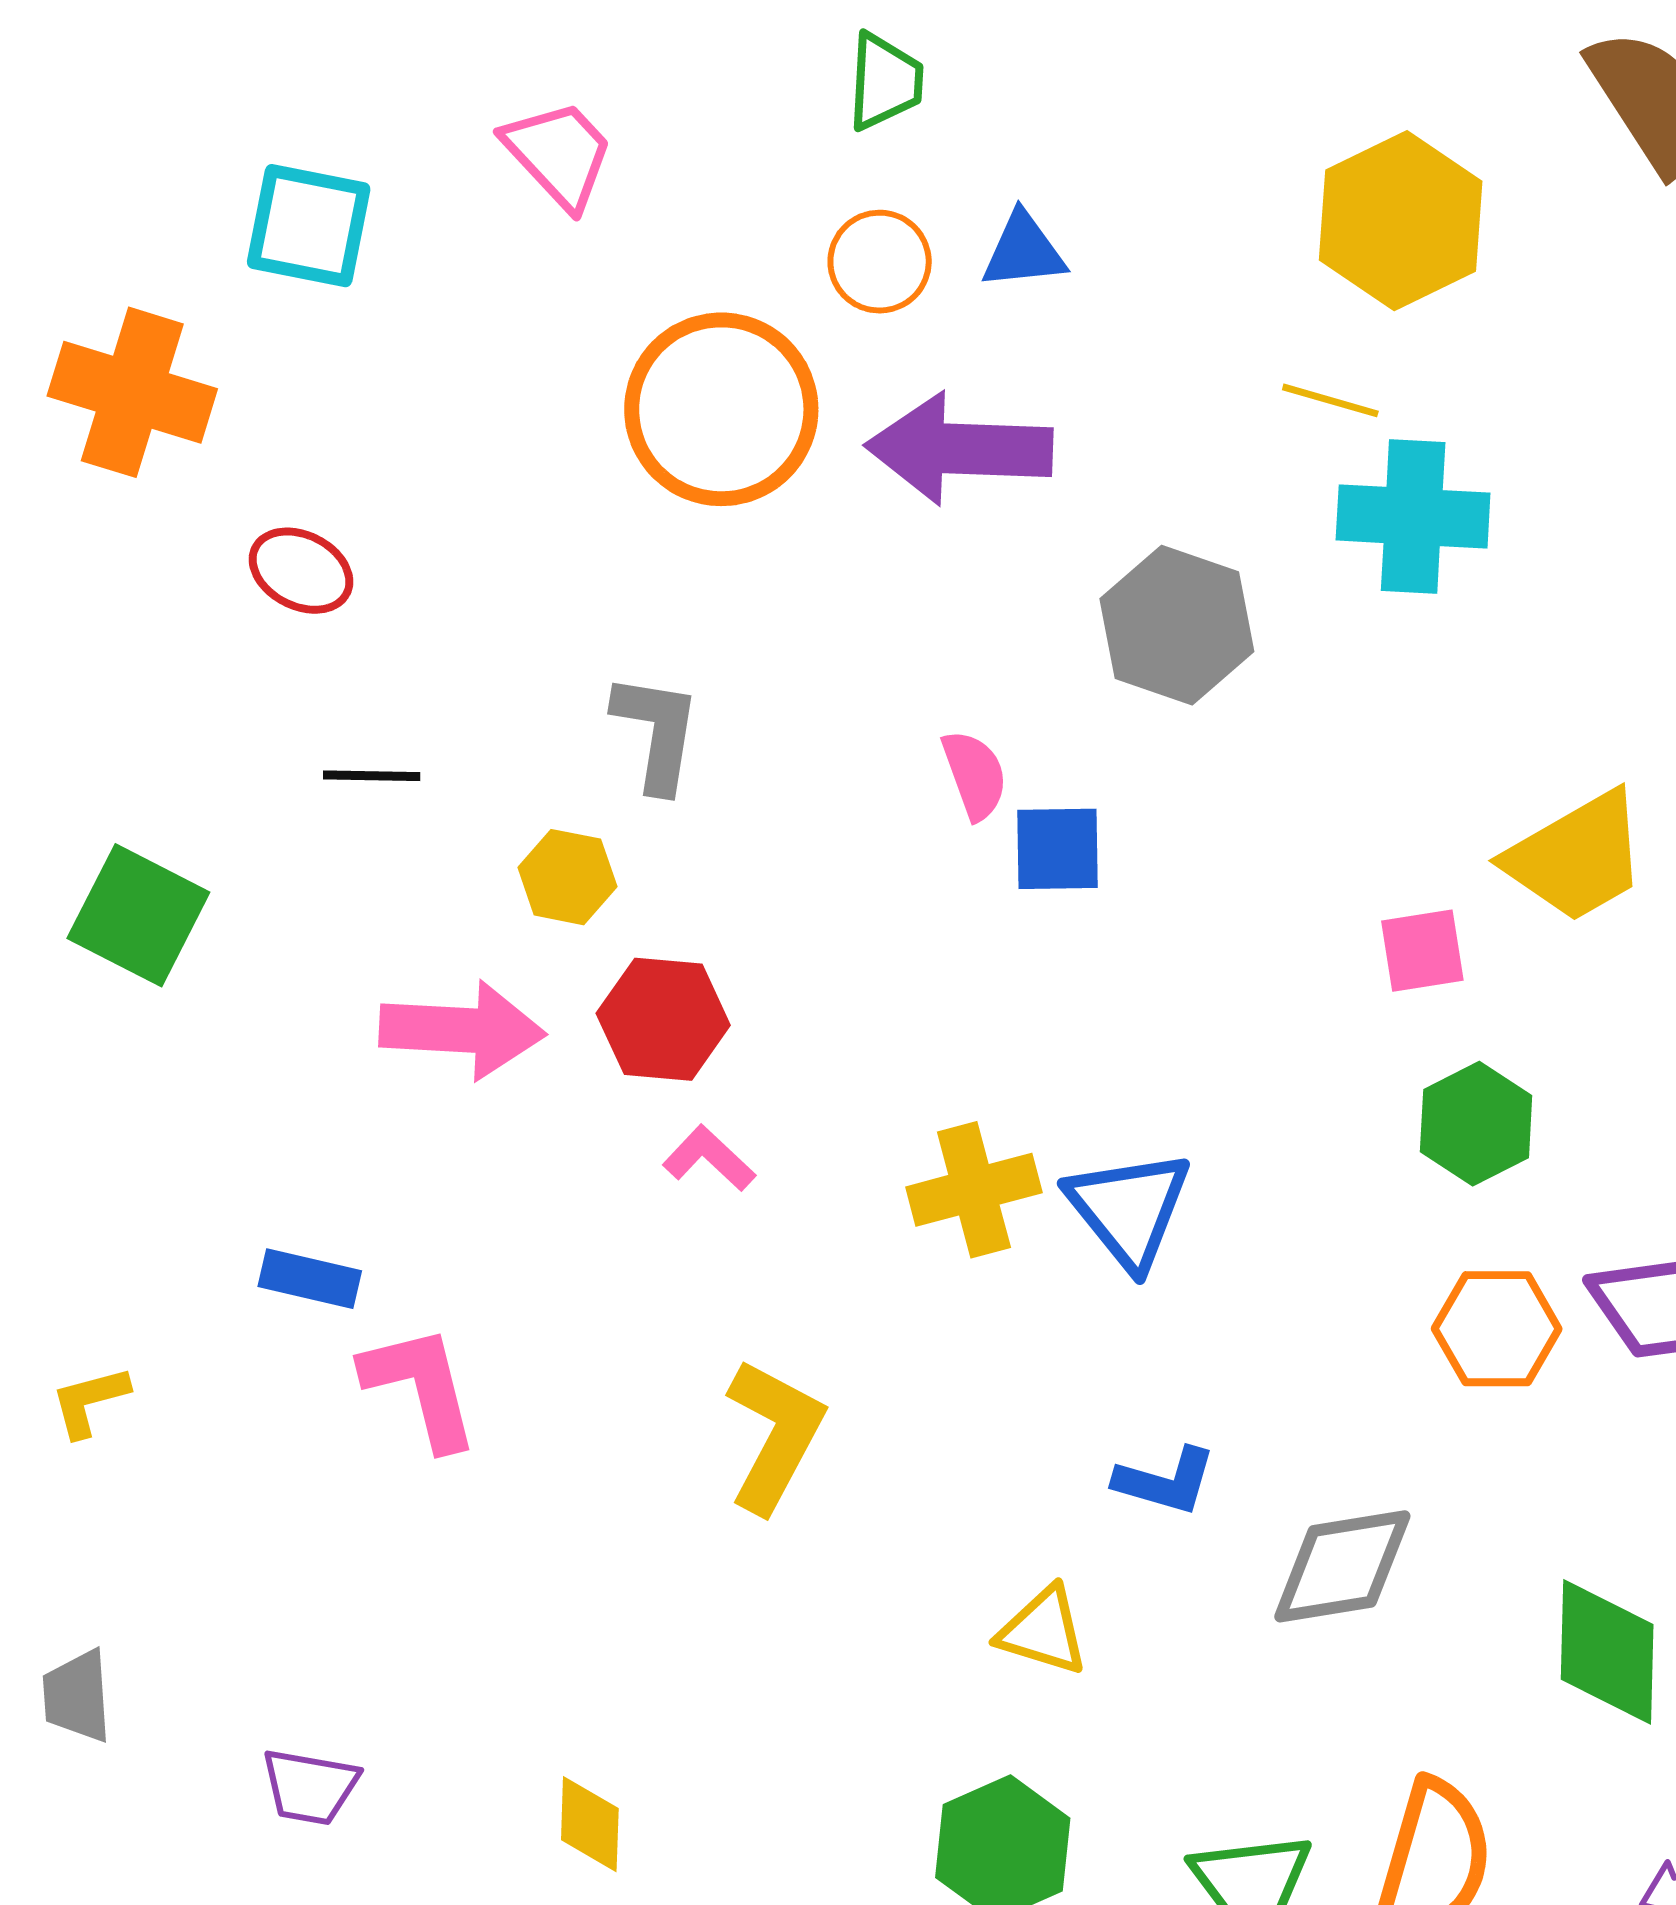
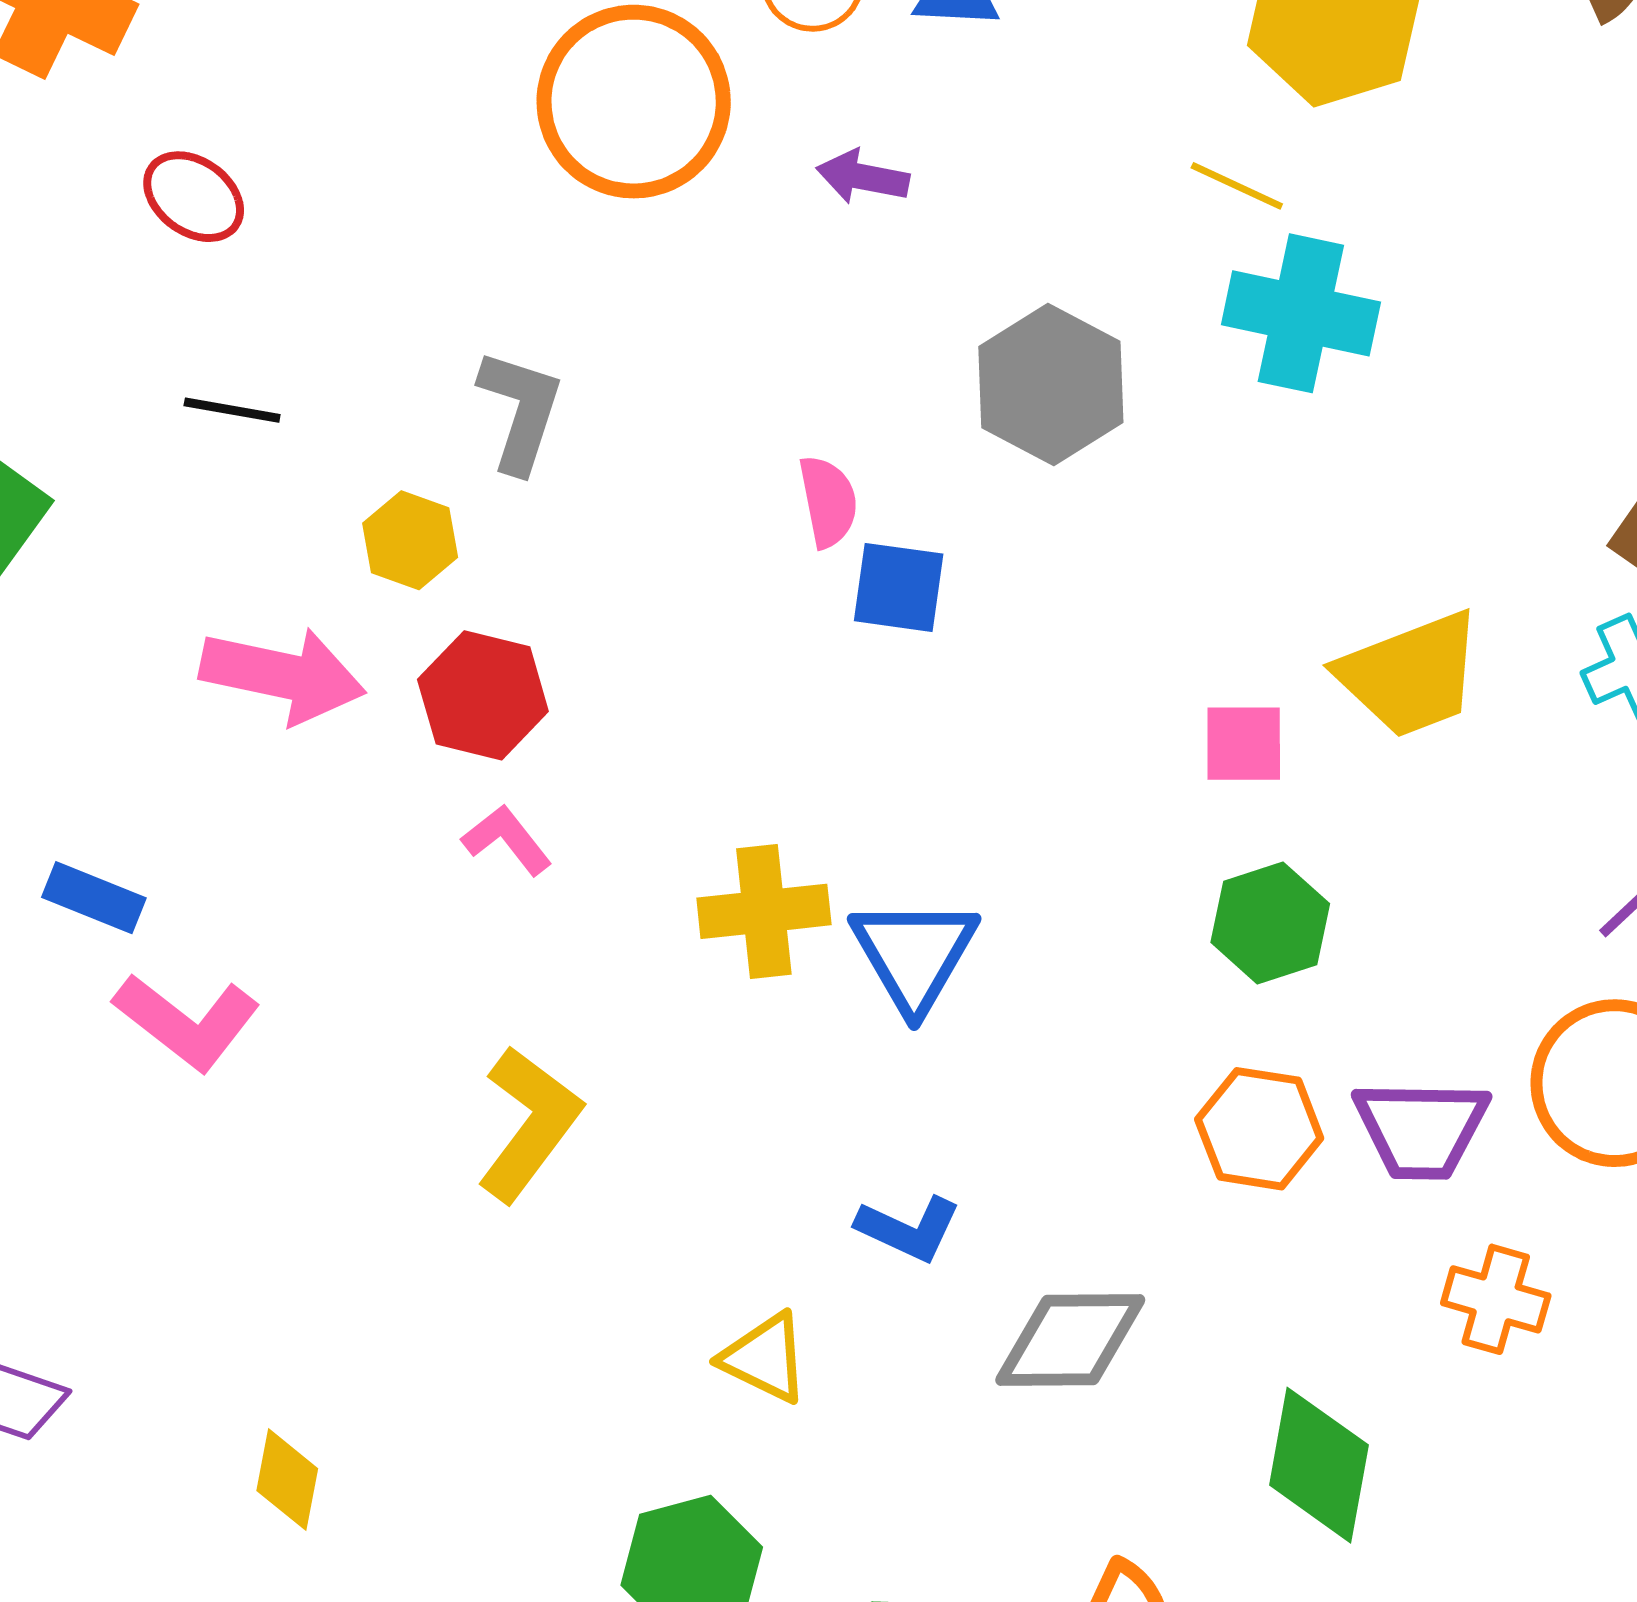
purple arrow: (959, 449) -> (863, 177), size x0.5
pink L-shape: (421, 1387) -> (187, 1022), turned 133

